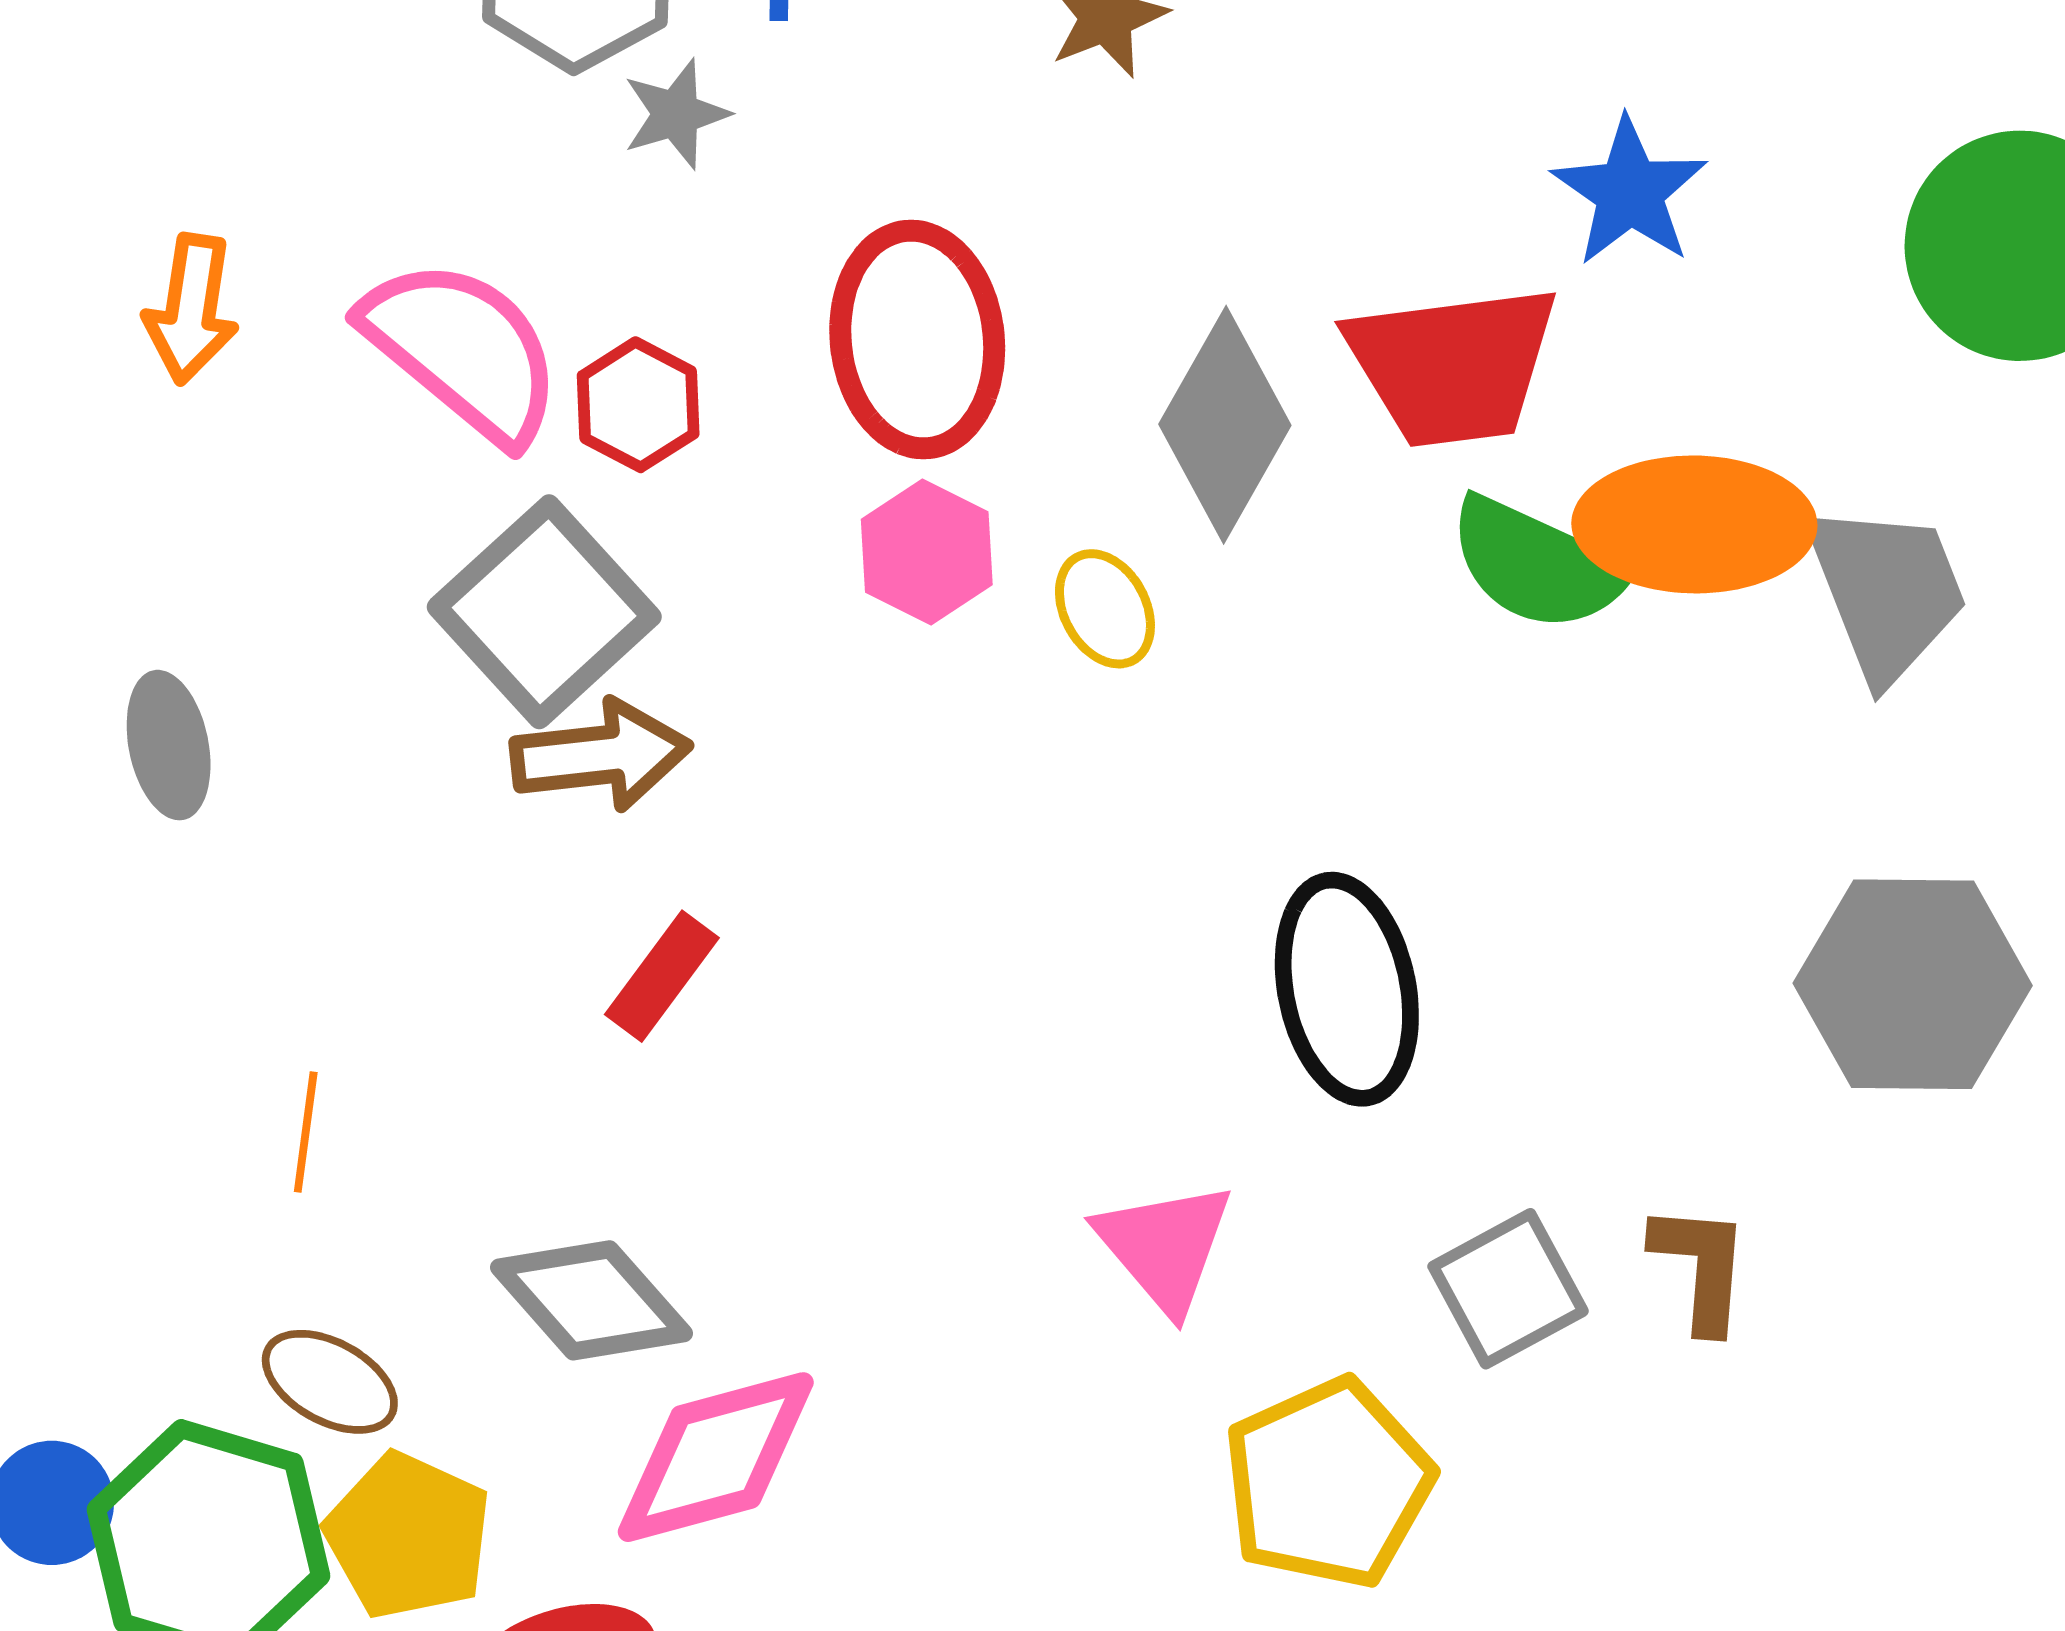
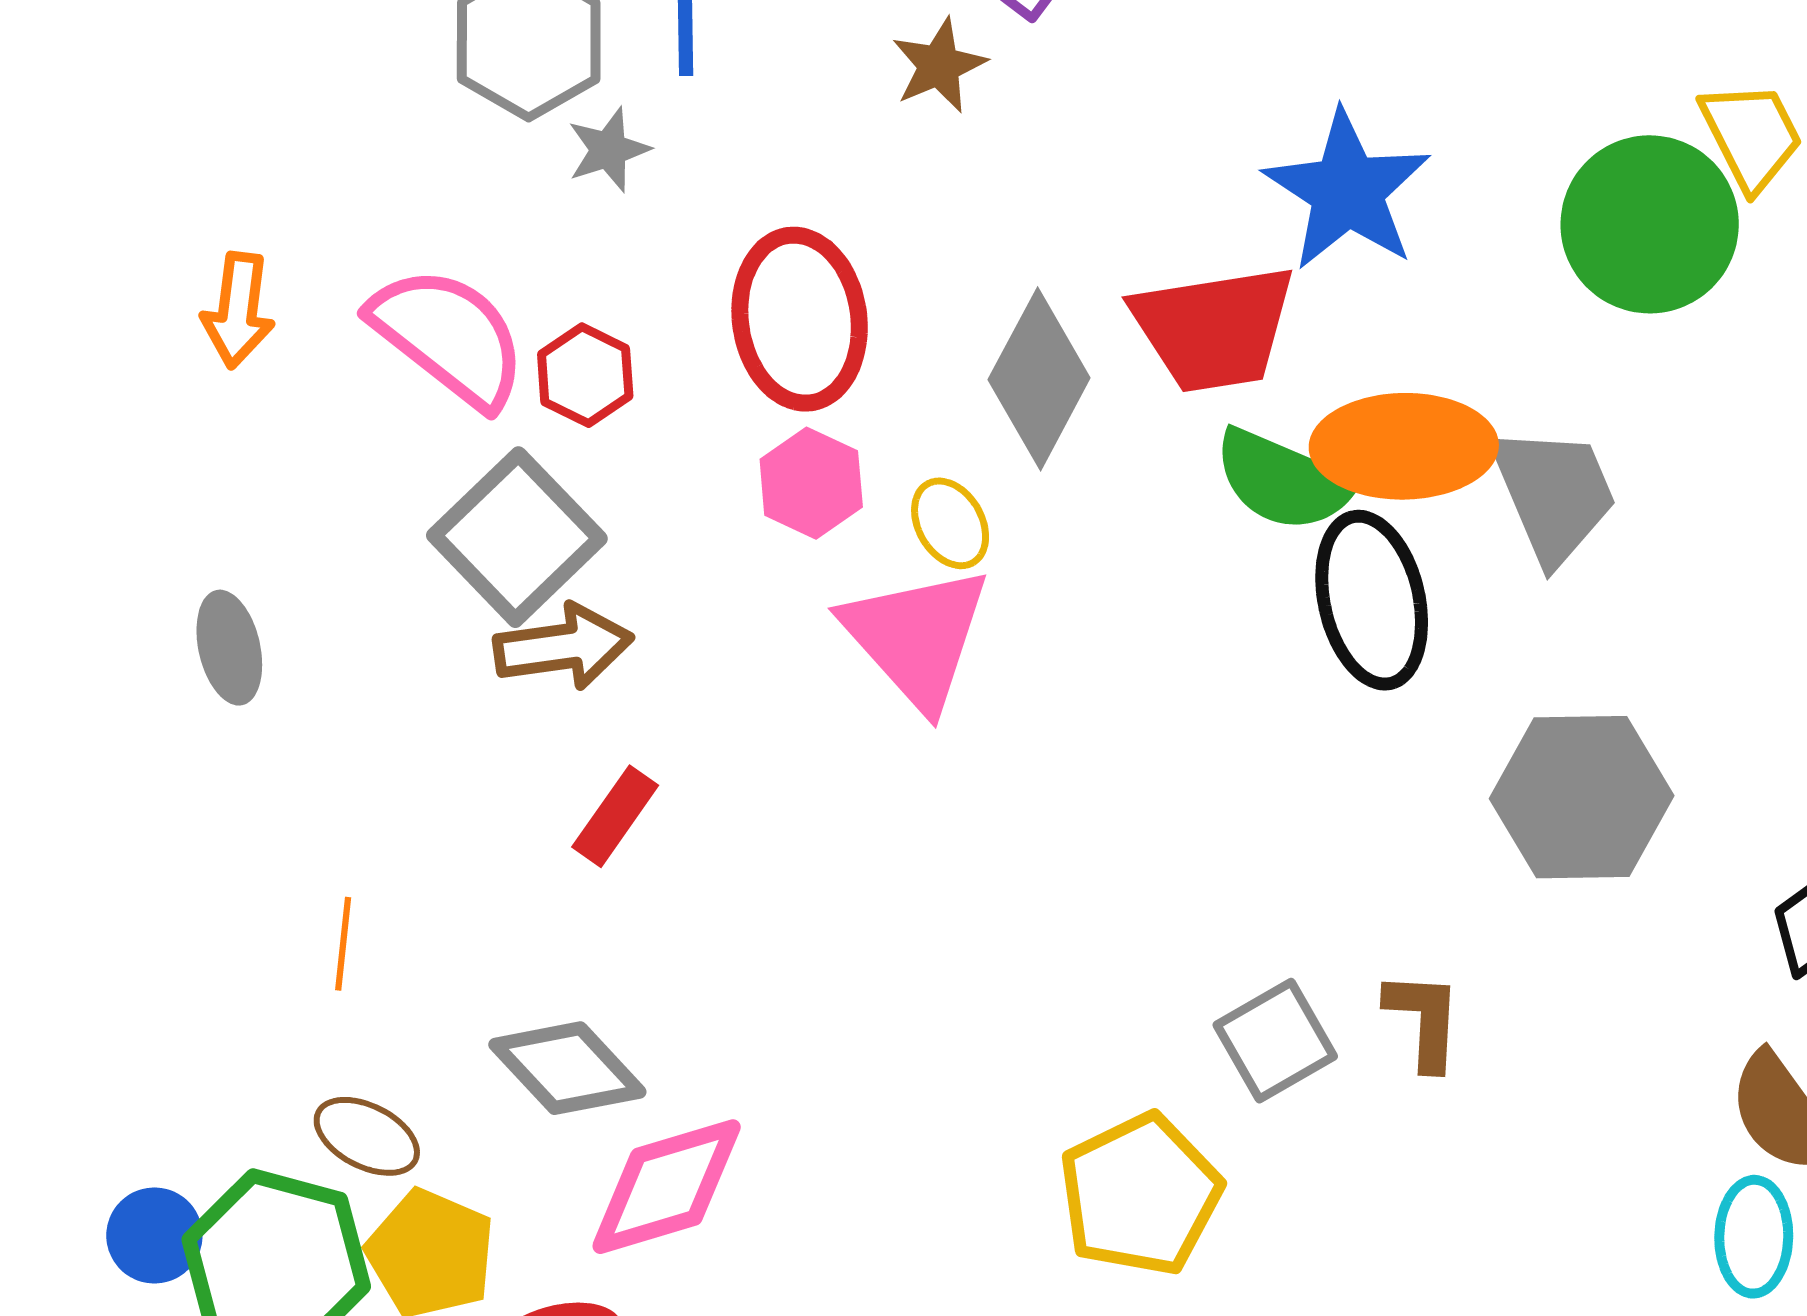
blue star: (1630, 192) -> (1347, 191), size x1.4
black ellipse: (1347, 989) -> (1372, 600), moved
pink triangle: (1165, 1247) -> (916, 637), moved, size x1.4

